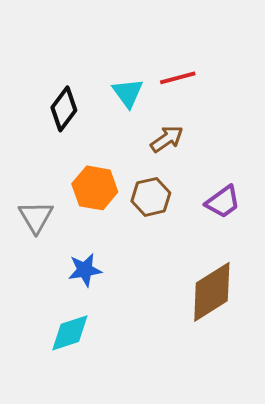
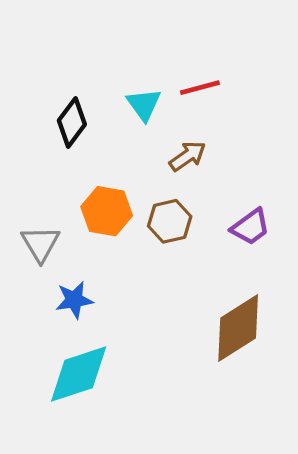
blue star: (85, 270) -> (74, 300), moved
cyan diamond: (70, 333) -> (79, 374), size x1.4

